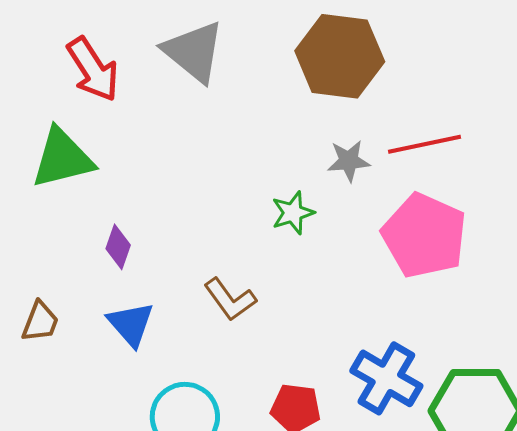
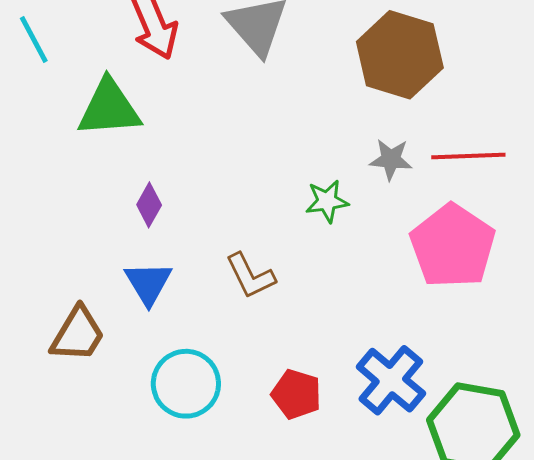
brown trapezoid: (40, 322) -> (78, 334), moved, size x1.4

